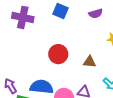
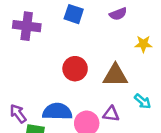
brown triangle: (90, 62) -> (115, 75), size x1.5

